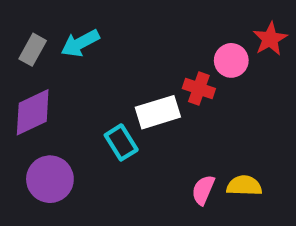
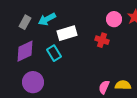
pink circle: (231, 60) -> (114, 19), moved
white rectangle: (158, 112) -> (67, 33), moved
cyan rectangle: (121, 142) -> (54, 53), moved

